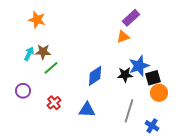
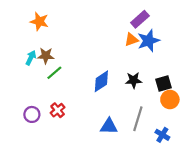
blue star: (139, 66) -> (148, 41), moved
purple circle: (23, 91) -> (32, 114), moved
blue triangle: (87, 110) -> (109, 126), moved

